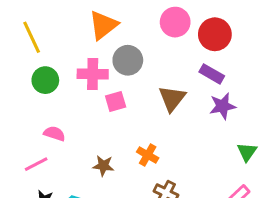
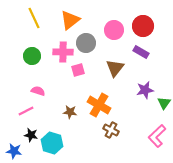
pink circle: (175, 22) -> (114, 30), moved
yellow line: (32, 37) -> (34, 18), moved
purple star: (222, 106) -> (145, 90), moved
orange cross: (148, 155) -> (99, 105), size x1.6

